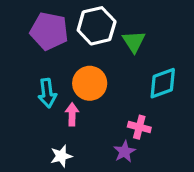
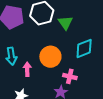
orange circle: (90, 83) -> (50, 57), moved

